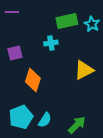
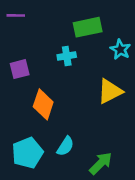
cyan star: (92, 24) -> (120, 49), moved
cyan semicircle: (45, 120) -> (65, 146), moved

